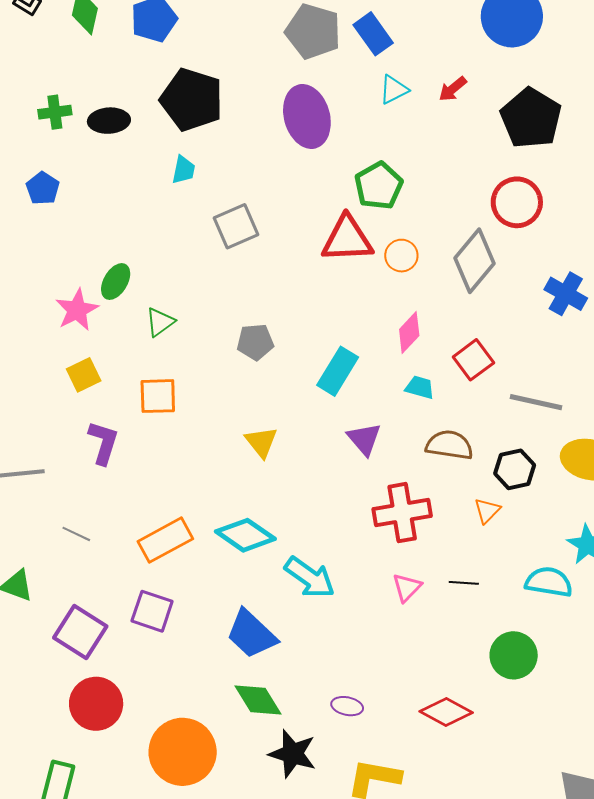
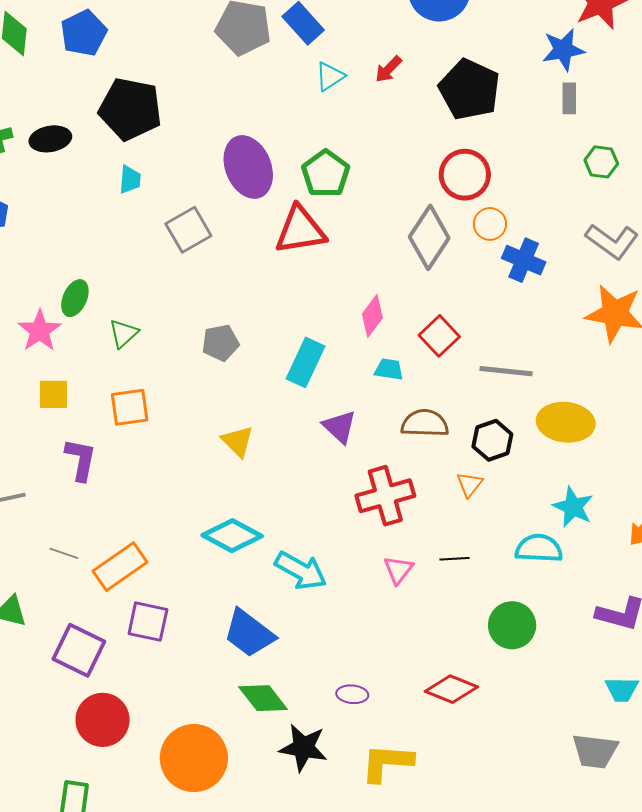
purple ellipse: (307, 117) -> (248, 167), moved
orange circle: (401, 256) -> (490, 224), moved
yellow square: (84, 375) -> (54, 394), turned 32
orange rectangle: (165, 540) -> (120, 567), moved

